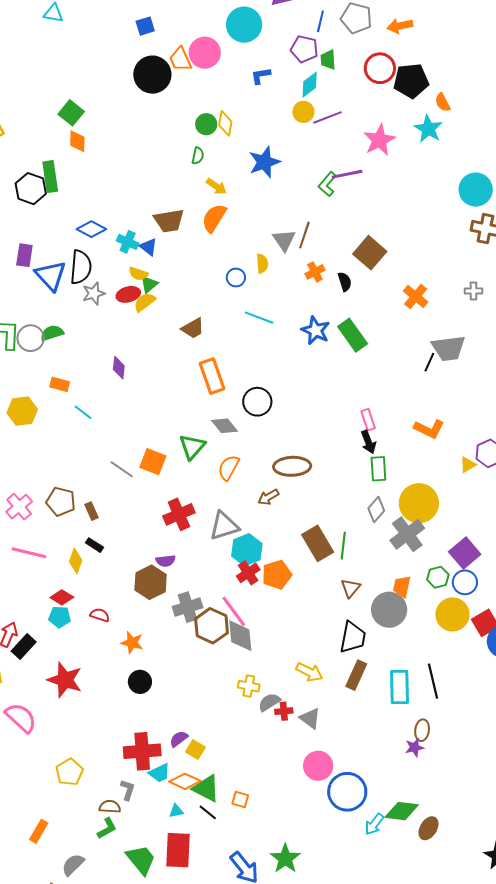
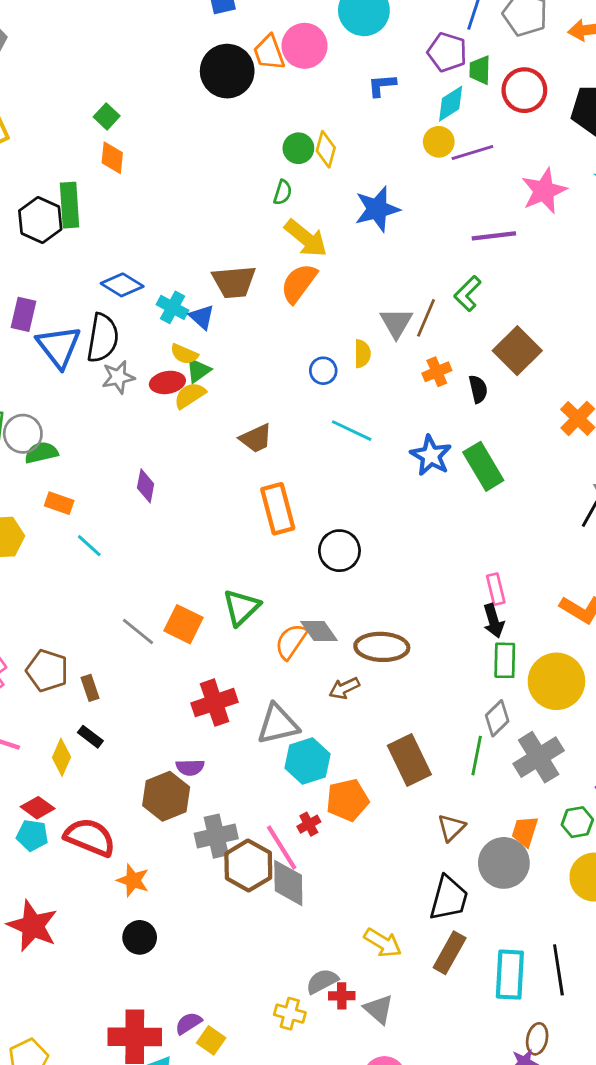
red circle: (380, 68) -> (524, 90), moved
green square: (71, 113) -> (107, 116), size x0.7
green L-shape: (327, 184) -> (468, 294), moved
yellow arrow: (216, 186) -> (306, 238), size x1.5
green semicircle: (52, 333) -> (41, 453), moved
gray diamond: (224, 426) -> (319, 631), moved
yellow circle: (419, 503) -> (556, 681), moved
green line: (343, 546) -> (477, 756), moved
red cross: (248, 573) -> (309, 824), moved, size x0.7
red semicircle: (100, 615) -> (90, 837), size x1.8
yellow cross: (249, 686) -> (290, 1014), moved

